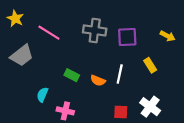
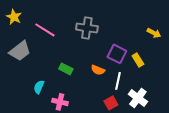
purple square: (127, 37) -> (117, 54), moved, turned 30
white line: (120, 74) -> (118, 81), moved
orange semicircle: (98, 80) -> (98, 70), moved
red square: (121, 112) -> (111, 103), turned -32

